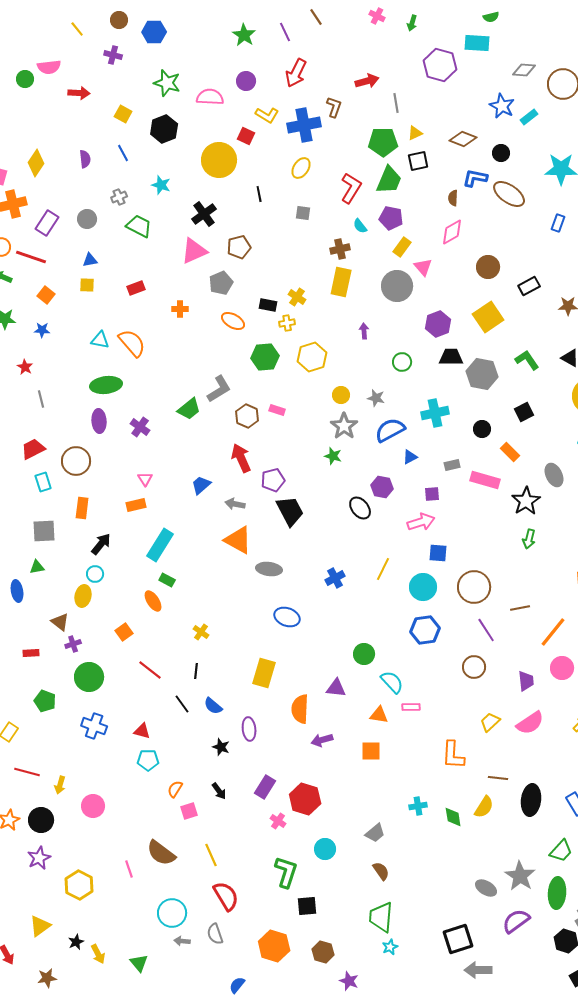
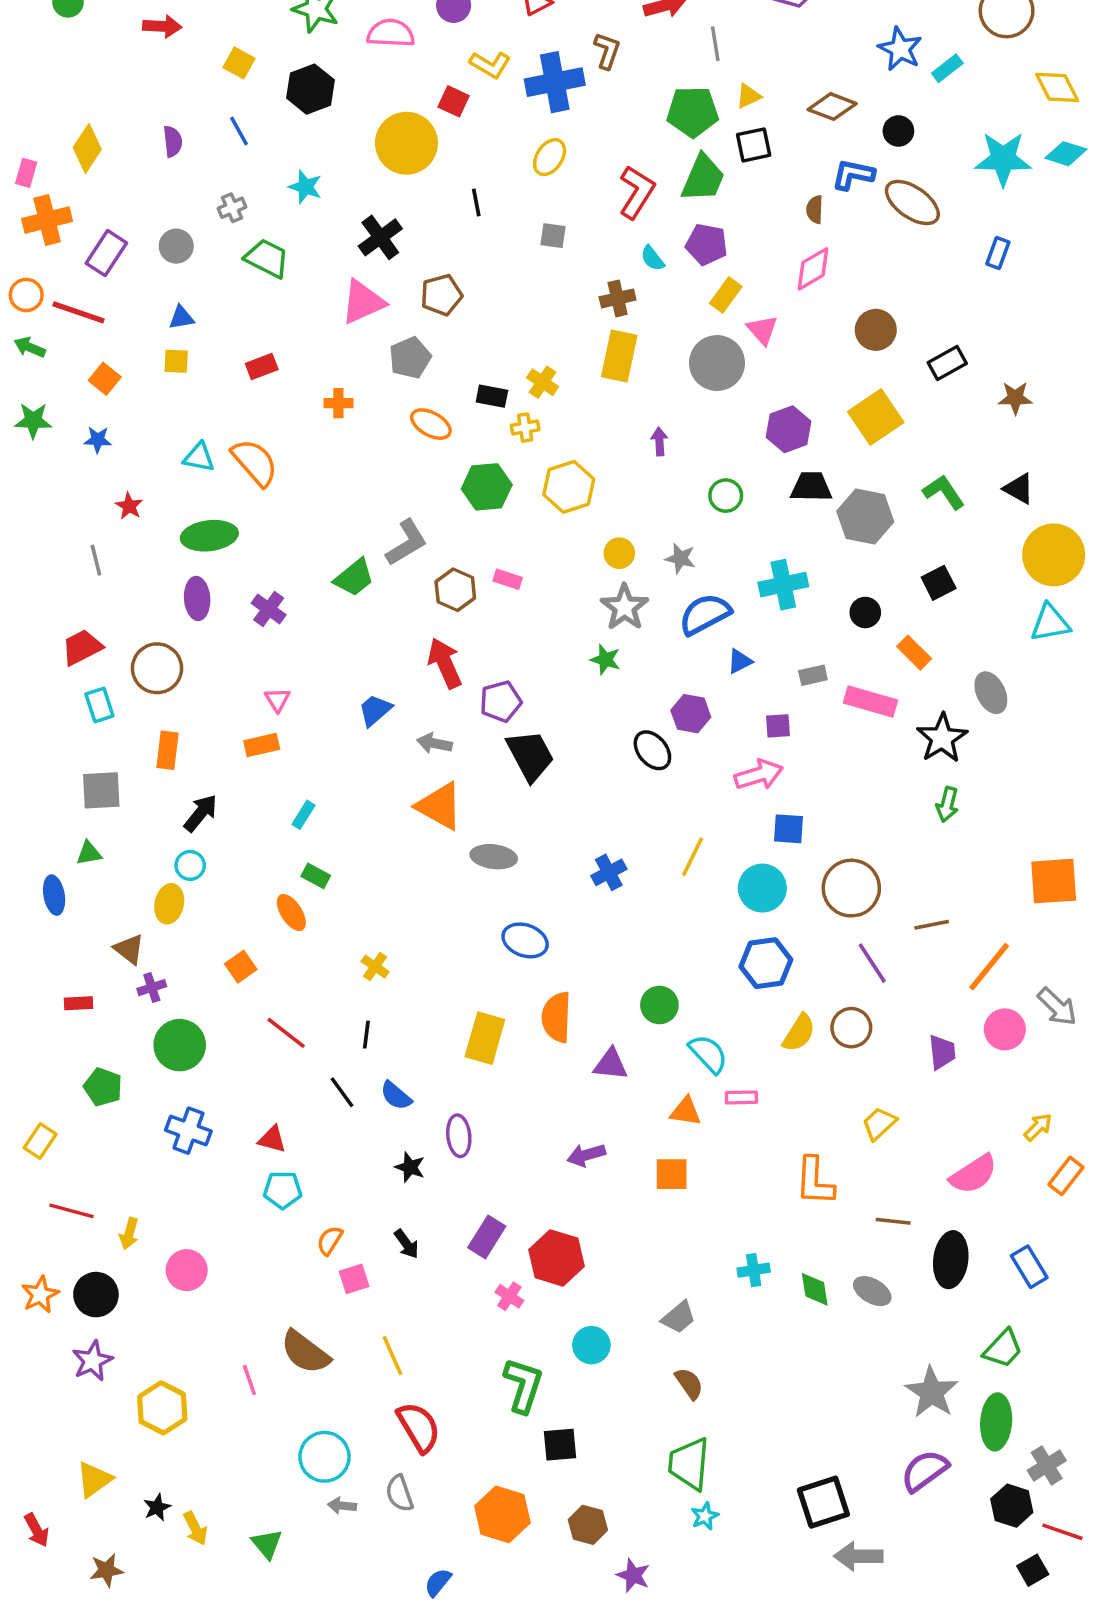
red star: (25, 367) -> (129, 506), moved
cyan rectangle: (160, 545) -> (304, 815), size x0.5
orange semicircle: (300, 709) -> (556, 1017), moved
pink semicircle: (530, 723) -> (973, 1174), moved
yellow semicircle: (484, 807) -> (799, 1033), moved
gray ellipse: (486, 888) -> (872, 1291), moved

